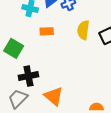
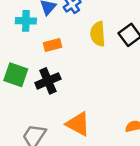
black cross: (28, 76) -> (48, 81), moved

